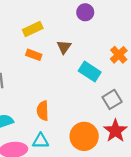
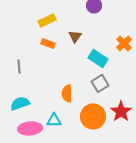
gray square: (112, 99) -> (100, 83), moved
orange semicircle: (43, 111) -> (67, 93), moved

